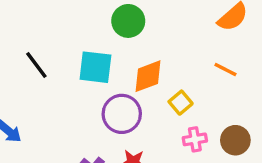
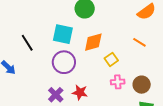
black line: (36, 65) -> (27, 43), moved
purple circle: (122, 114) -> (64, 62), moved

